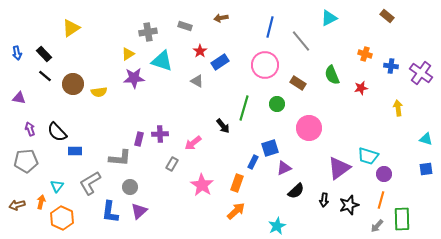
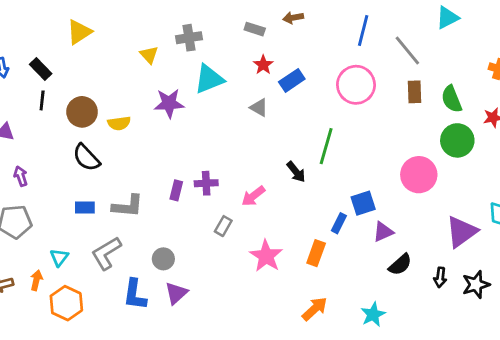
gray rectangle: (185, 26) -> (255, 29), moved
yellow triangle: (128, 54) -> (149, 55), moved, turned -40
cyan triangle: (162, 61) -> (209, 79), turned -40
black line: (45, 76) -> (42, 100), turned 56
brown rectangle: (298, 83) -> (415, 92), moved, turned 56
green circle: (277, 104) -> (457, 140), moved, size x1.5
black semicircle: (57, 132) -> (86, 158), moved
gray L-shape: (120, 158) -> (128, 206), moved
orange arrow: (236, 211) -> (315, 309), moved

